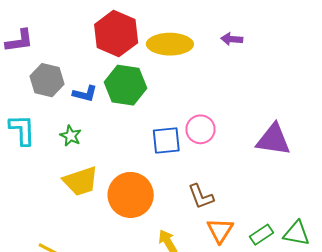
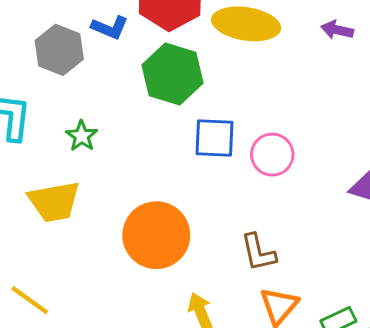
blue L-shape: (85, 94) -> (110, 27), moved
blue square: (166, 141) -> (215, 138), moved
yellow trapezoid: (81, 181) -> (54, 202), moved

